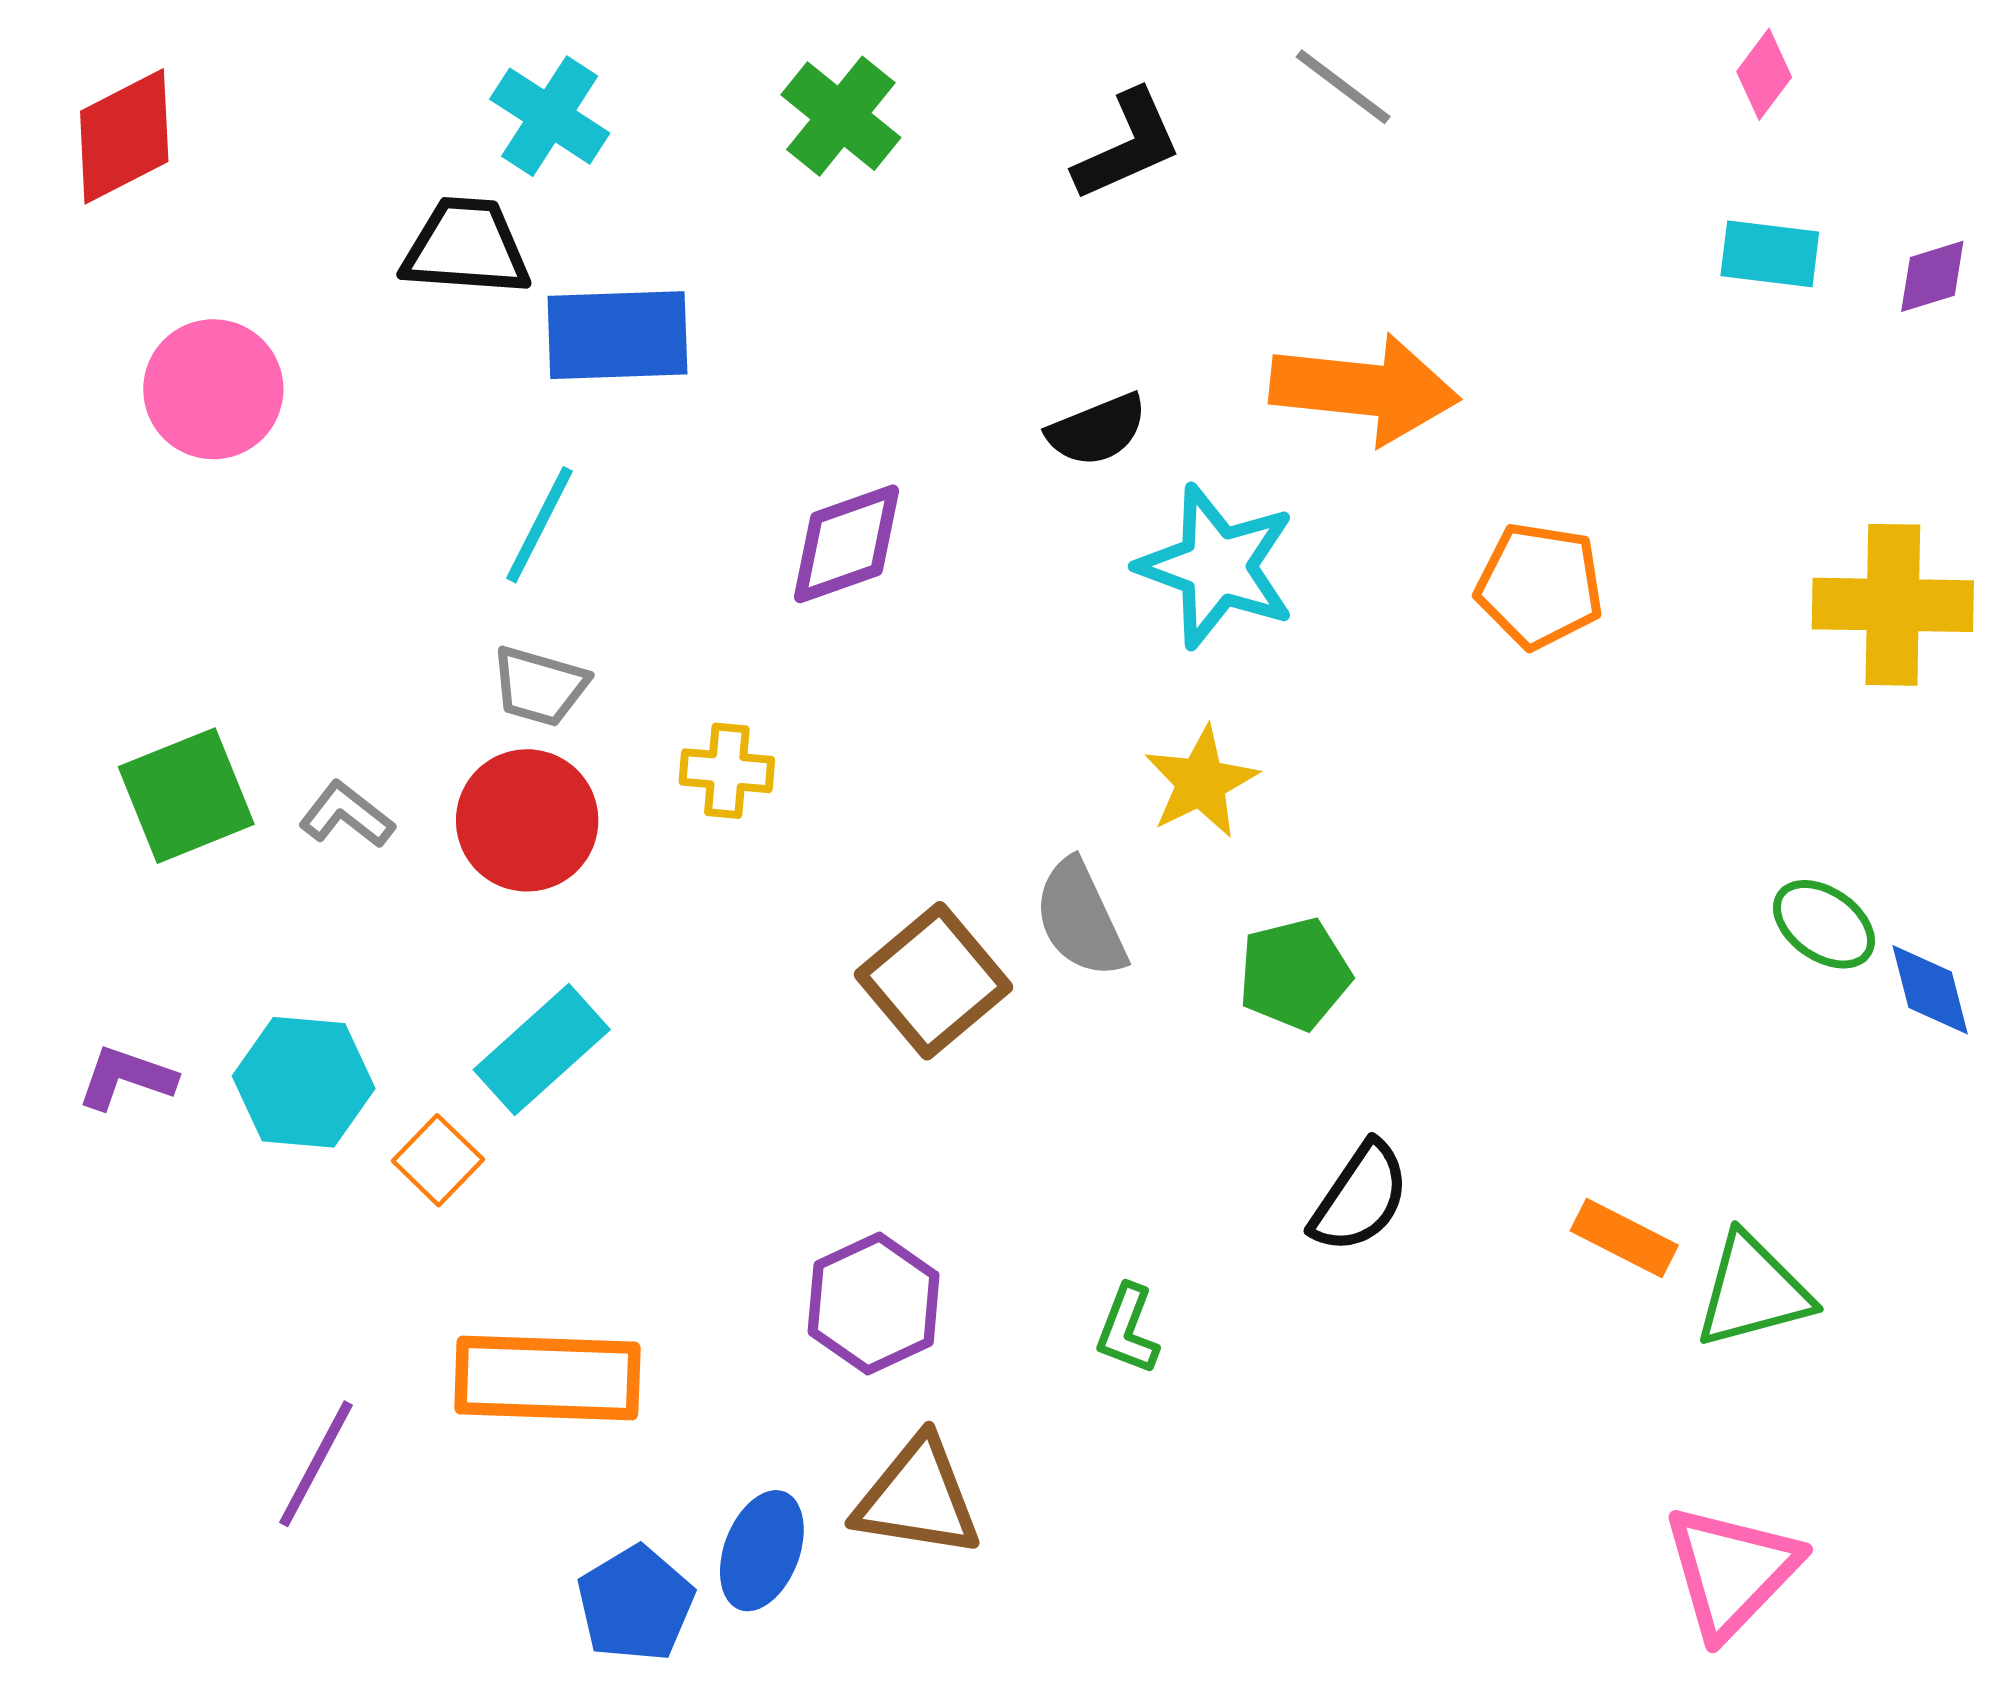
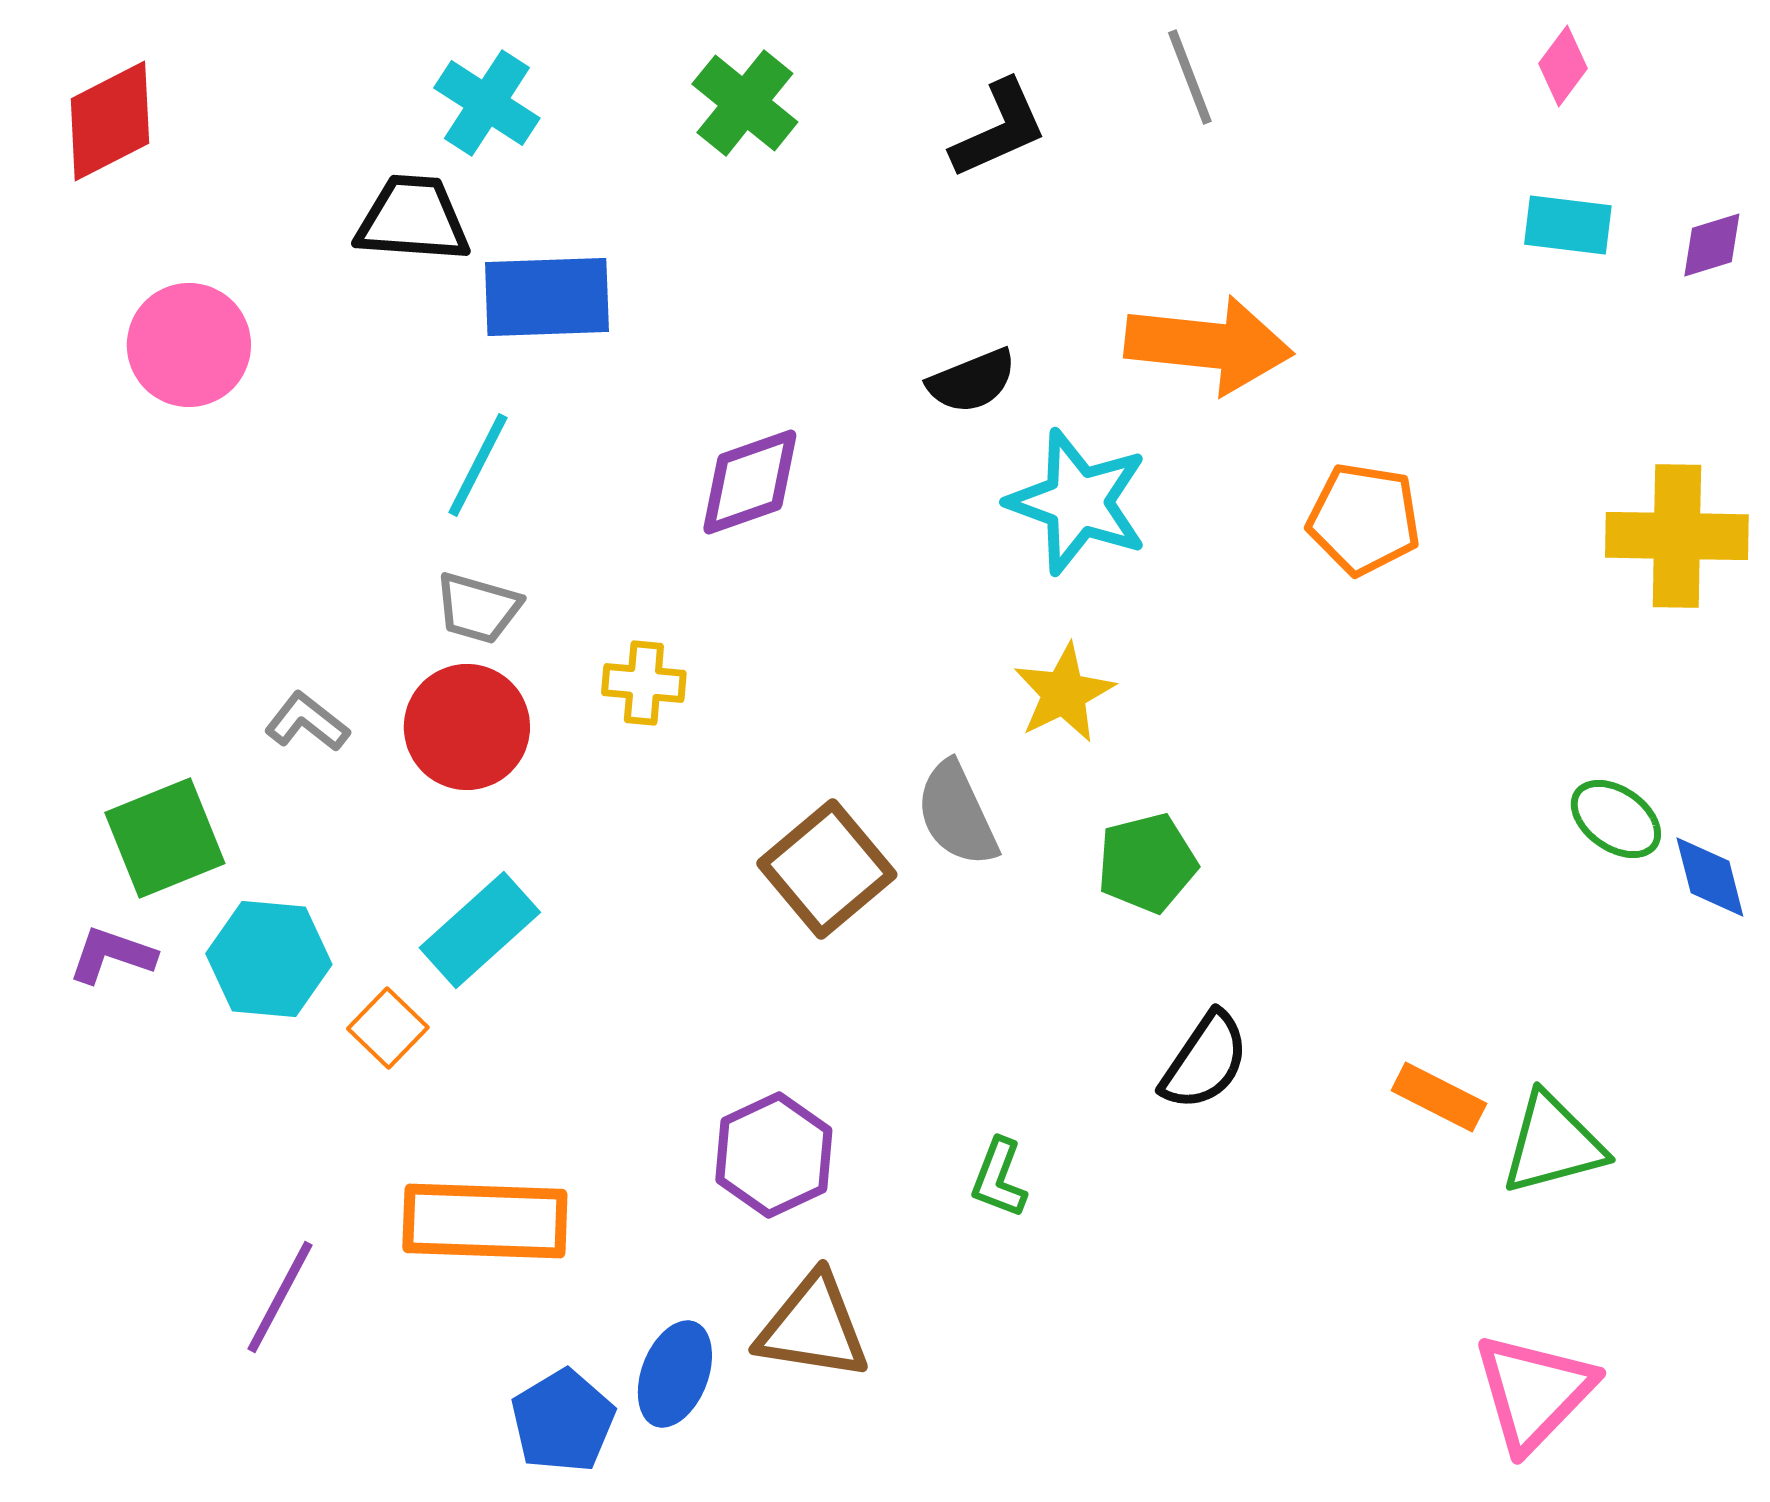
gray line: (1343, 87) -> (1190, 77), turned 32
green square: (186, 796) -> (165, 838), moved

